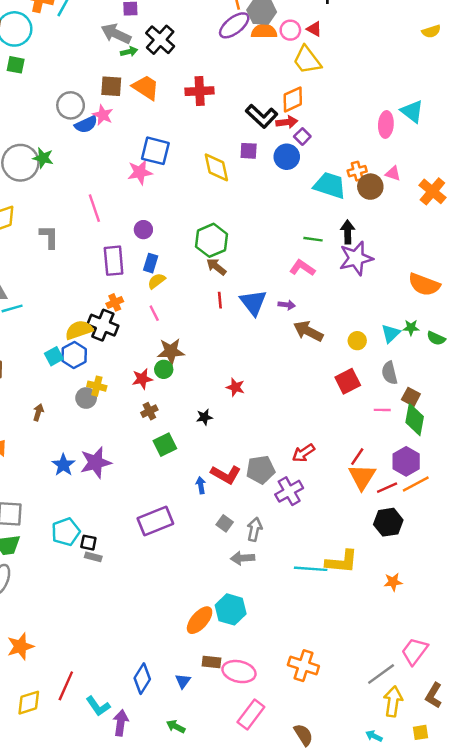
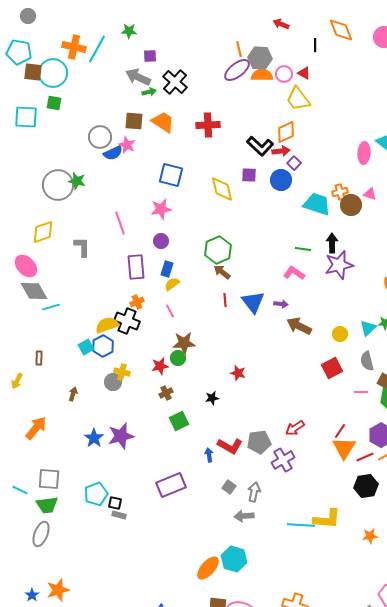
pink star: (140, 172) -> (161, 209), moved

